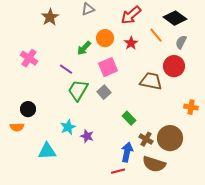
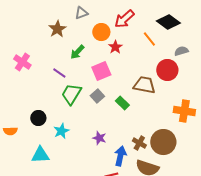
brown star: (50, 17) -> (57, 29), moved
orange circle: (105, 38) -> (101, 32), moved
gray semicircle: (181, 42) -> (181, 51), moved, turned 48
red star: (131, 43) -> (115, 47), moved
orange cross: (191, 107) -> (184, 111), size x1.5
black circle: (28, 109) -> (38, 118), moved
green rectangle: (129, 118) -> (122, 103), moved
purple star: (87, 136) -> (99, 138), moved

